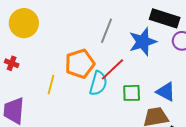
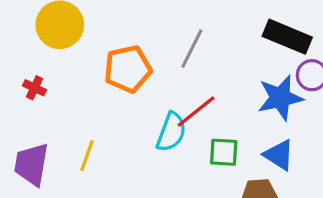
blue star: (143, 42) -> (280, 98), moved
orange pentagon: (80, 64) -> (128, 69), moved
yellow line: (51, 84) -> (87, 156), moved

